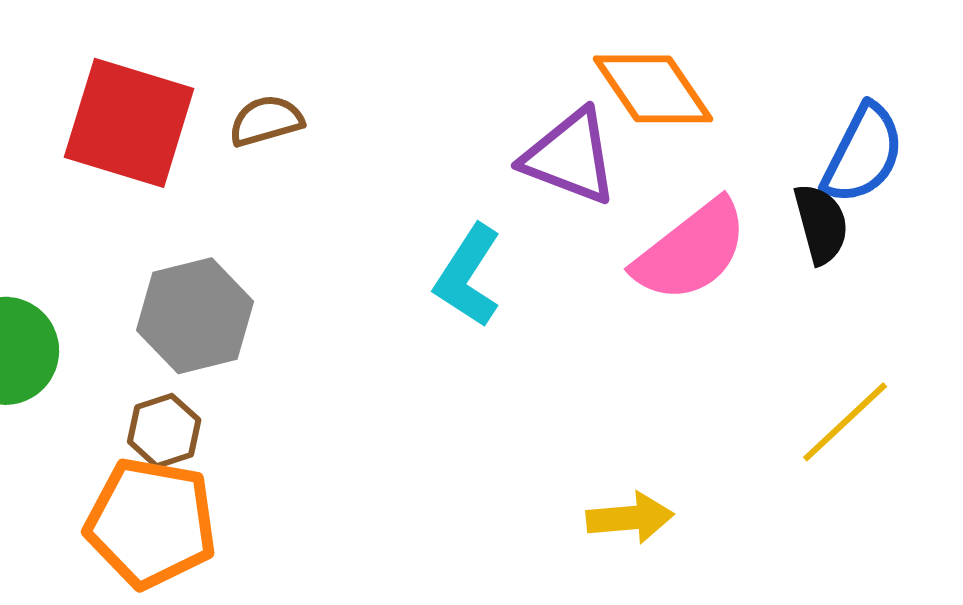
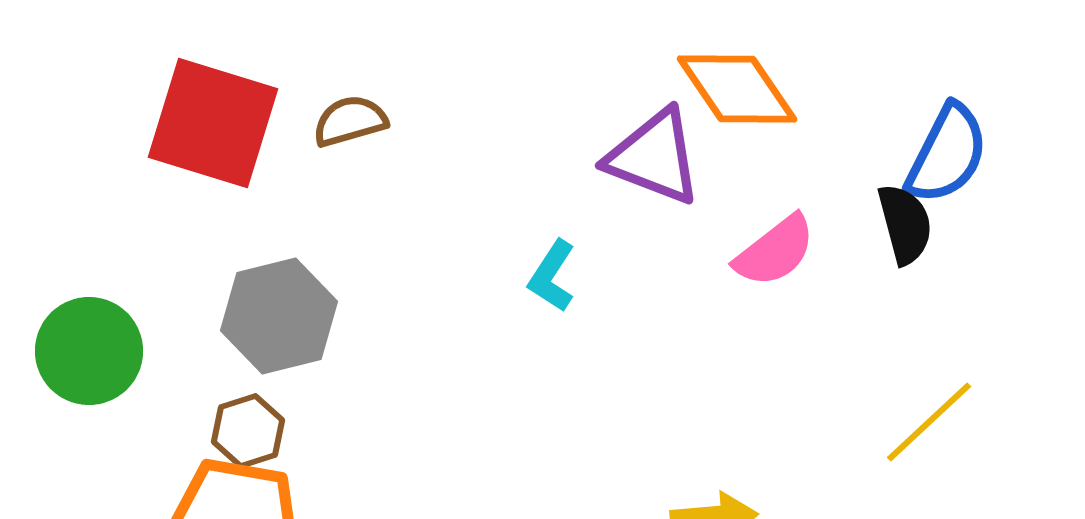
pink semicircle: (691, 251) -> (775, 251), size x0.7
cyan L-shape: (468, 276) -> (552, 276), size x0.7

